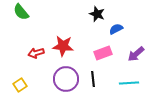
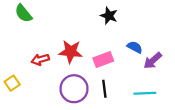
blue semicircle: (116, 29) -> (135, 47), moved, turned 56
pink rectangle: (103, 53) -> (103, 59), moved
yellow square: (20, 85) -> (12, 83), moved

